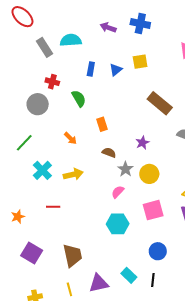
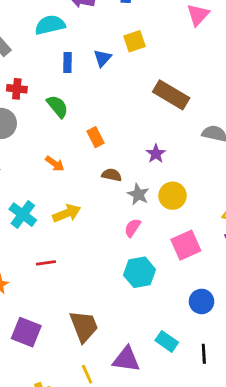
cyan semicircle: (71, 40) -> (50, 25), moved
black line: (153, 280) -> (204, 354), moved
purple triangle: (99, 283) -> (126, 359), turned 30

